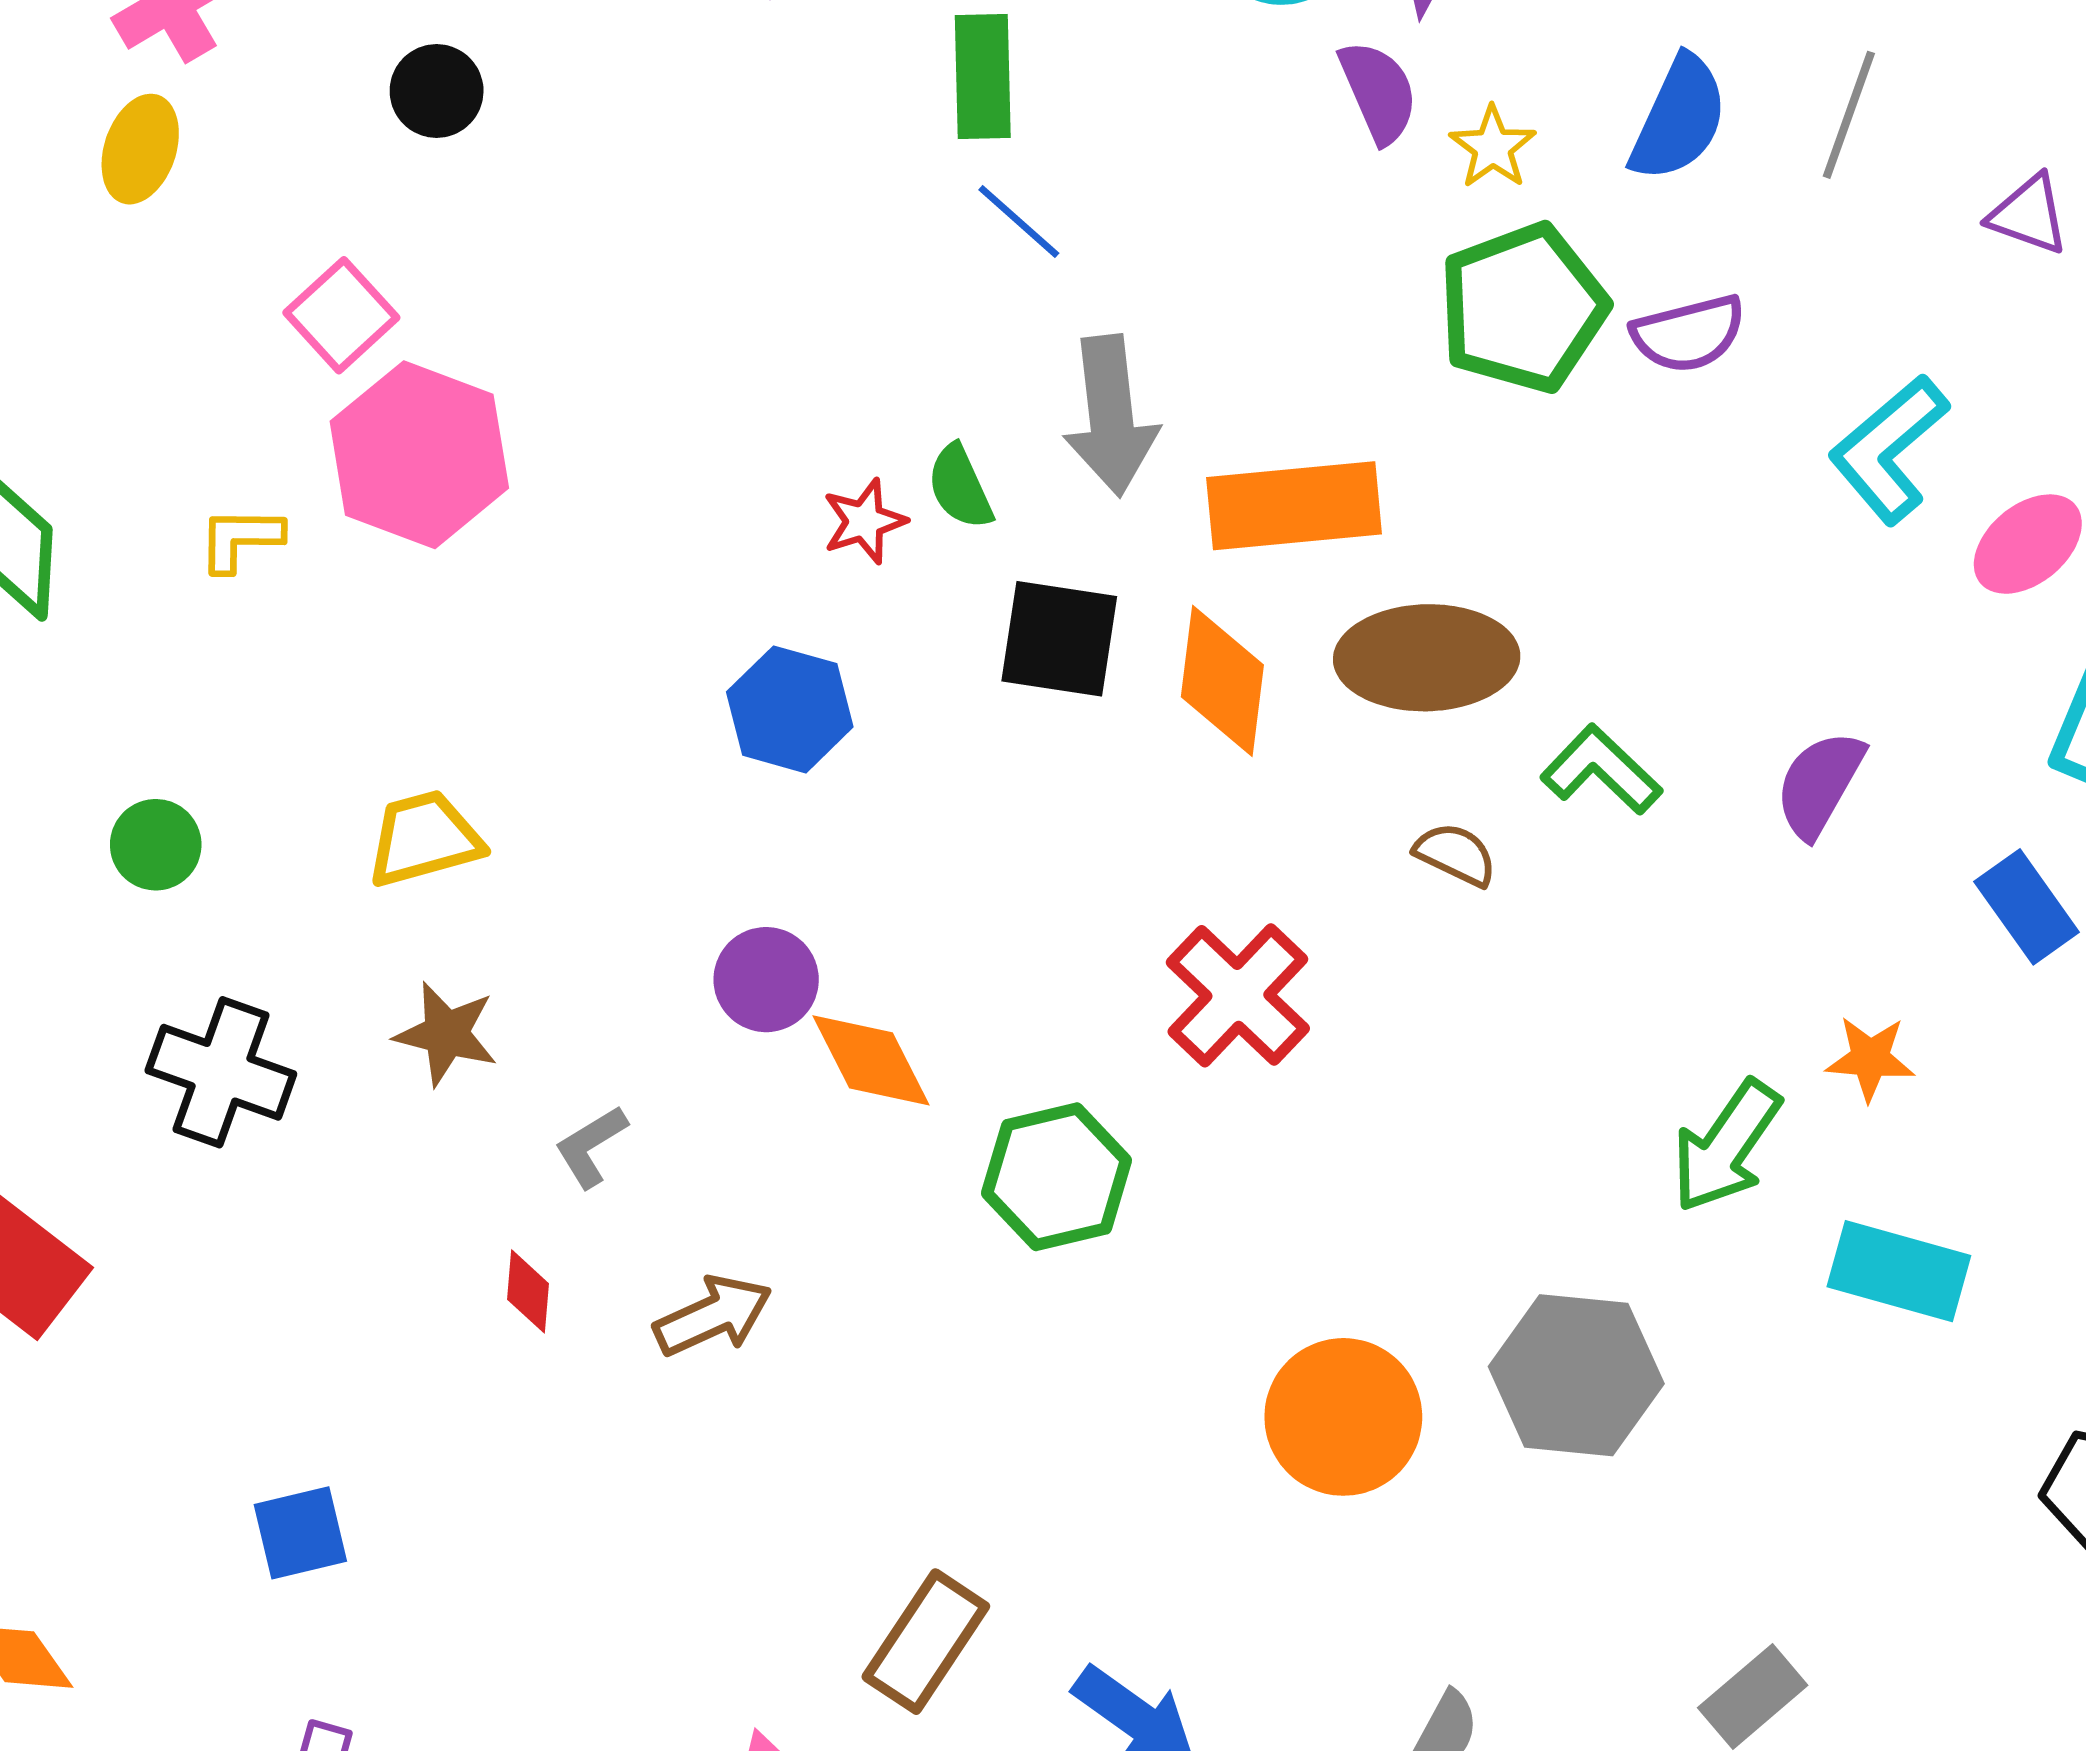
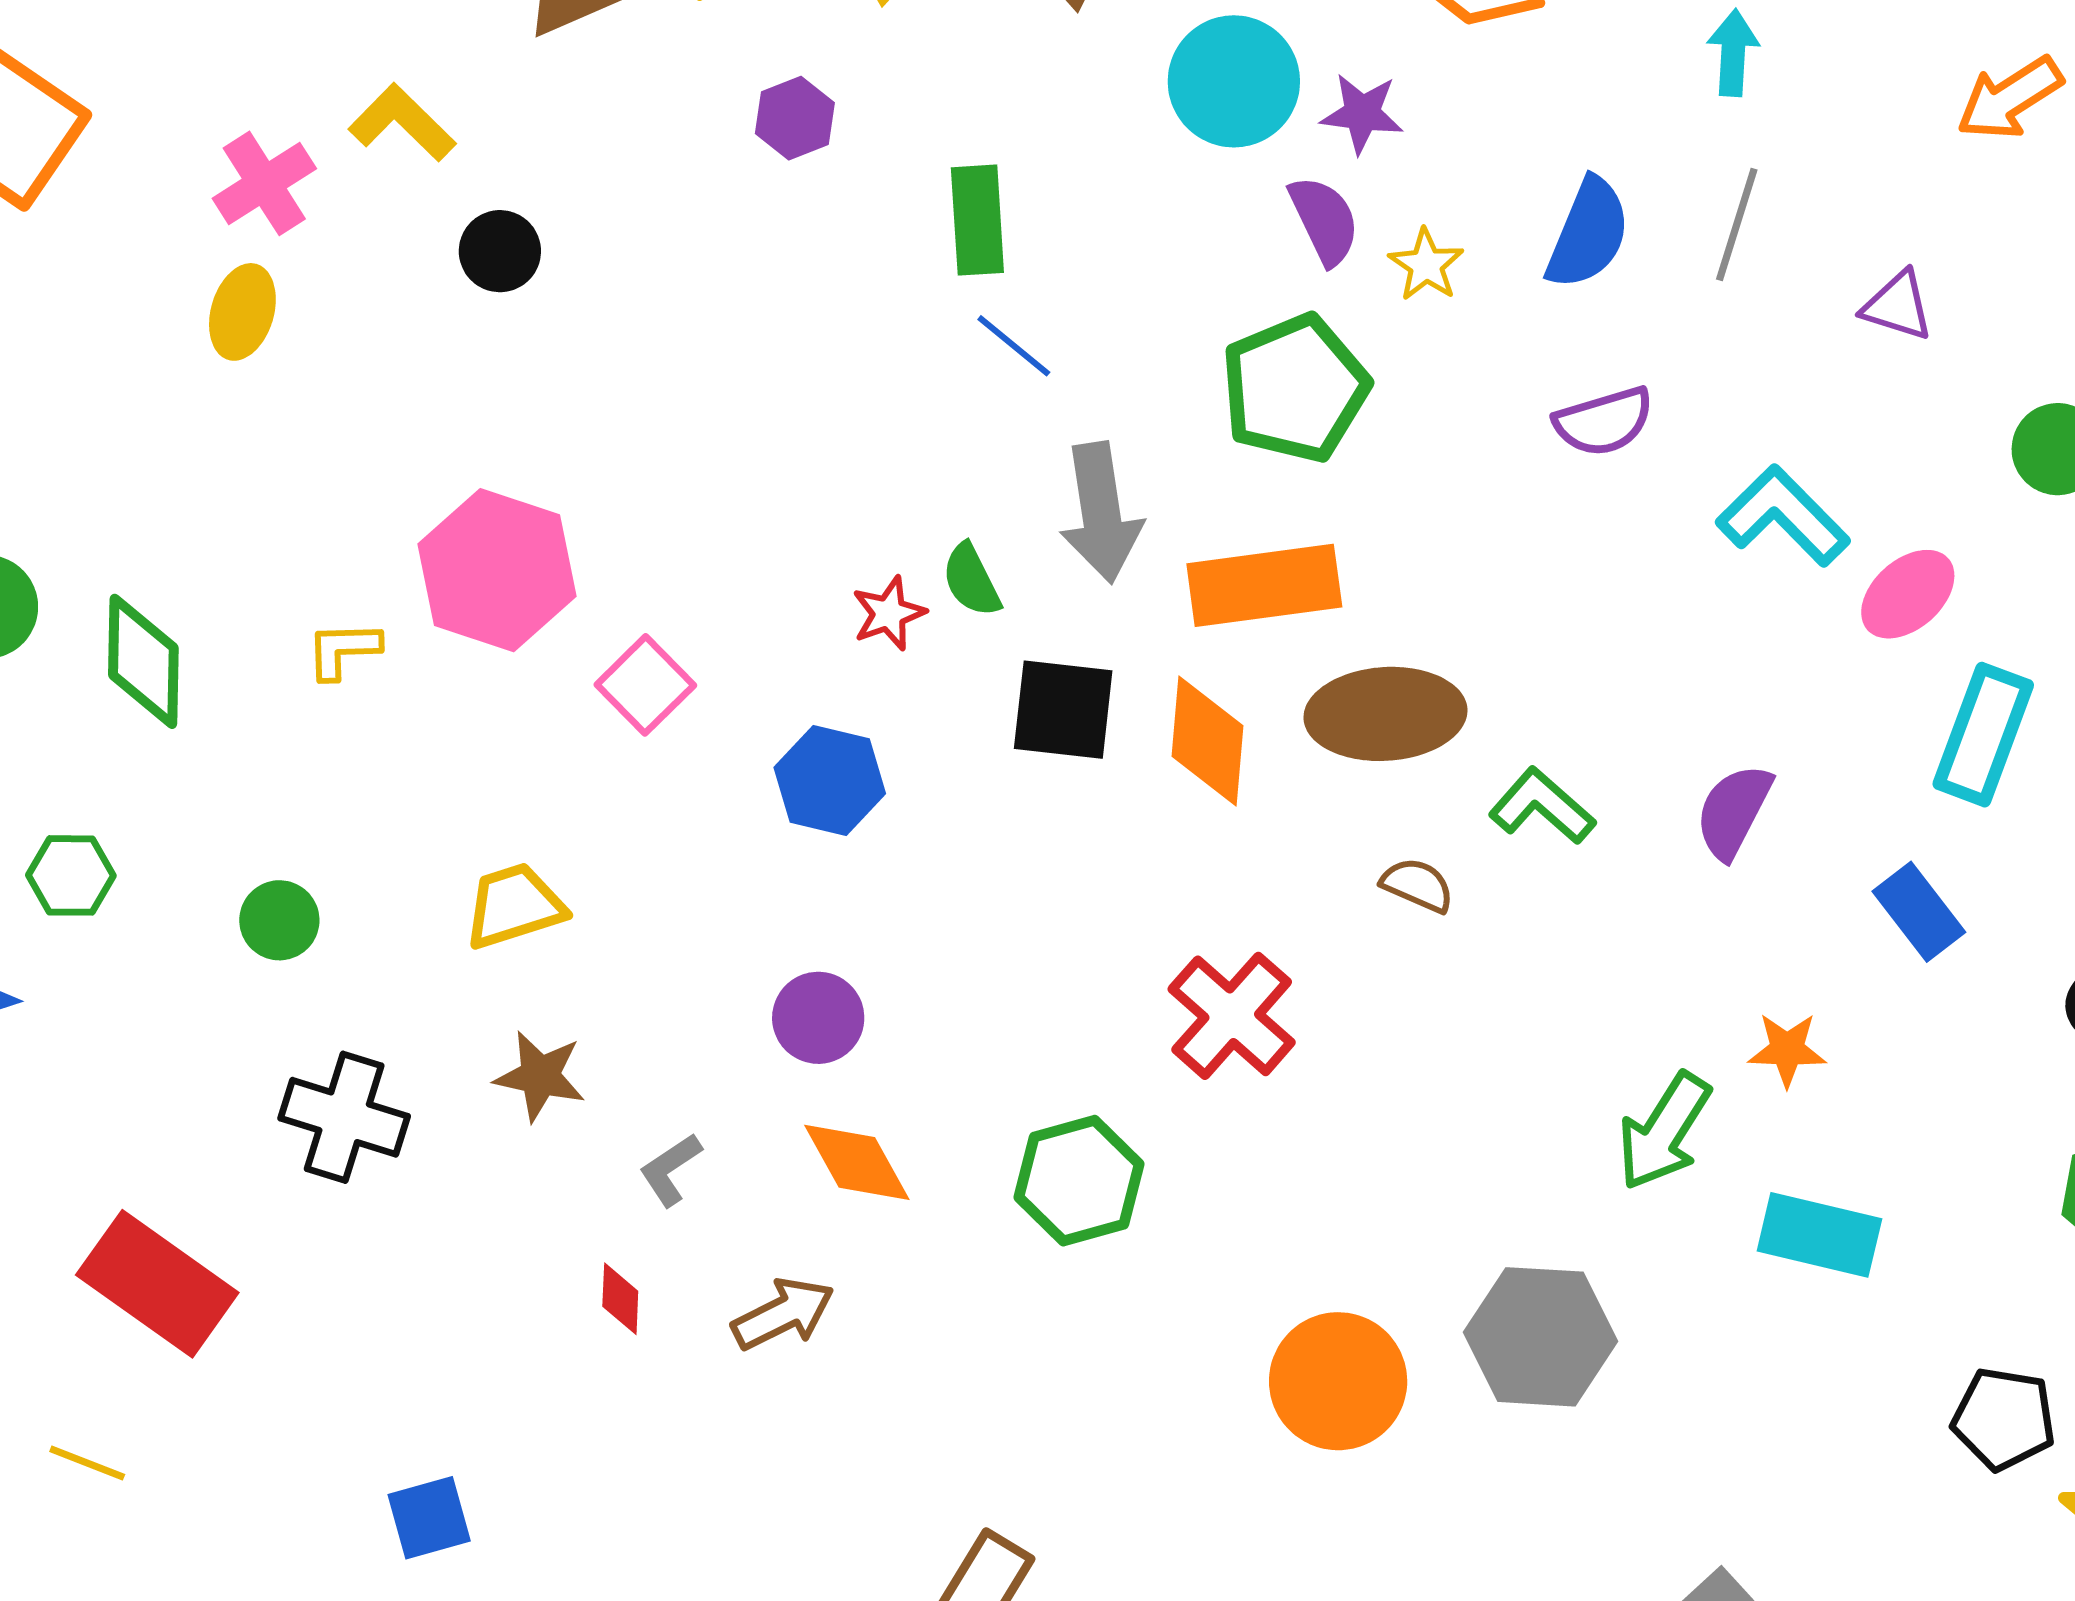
green pentagon: (1523, 308) -> (1295, 388), moved
pink square: (341, 315) -> (645, 685), moved
cyan L-shape: (1889, 449) -> (1783, 516), turned 88
orange diamond: (871, 1060) -> (857, 1162), moved

